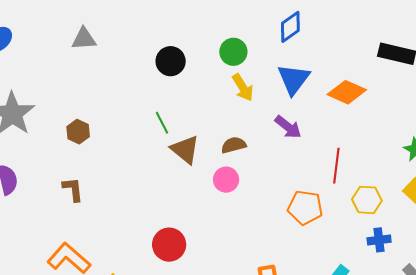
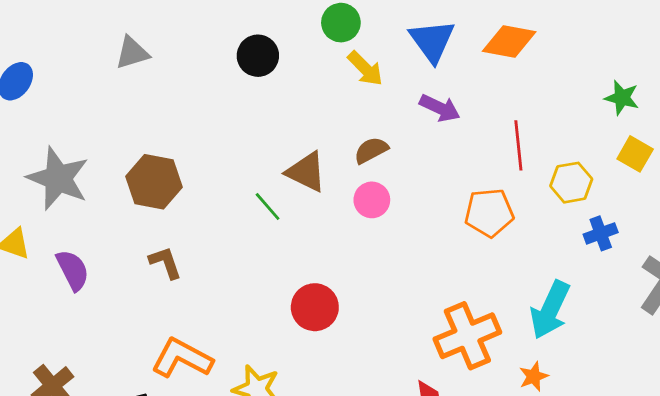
green line: (162, 123) -> (268, 206), moved
brown hexagon: (78, 132) -> (154, 182), size x1.6

